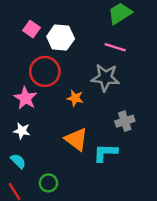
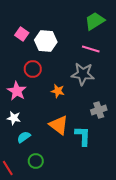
red circle: (45, 71) -> (33, 69), size x0.7
cyan L-shape: (105, 153) -> (83, 136), turned 90
cyan semicircle: (18, 161) -> (24, 137), moved, turned -80

